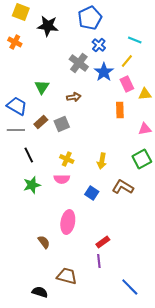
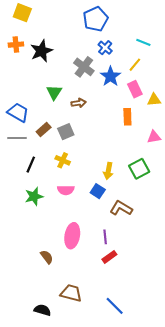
black star: (48, 26) -> (41, 51), moved, turned -30
orange cross: (15, 42) -> (16, 45), turned -32
green triangle: (42, 87) -> (54, 92), moved
black line: (29, 155) -> (31, 165), turned 49
yellow cross: (67, 159) -> (63, 160), moved
green square: (142, 159) -> (139, 169), moved
brown L-shape: (123, 187) -> (121, 208), moved
blue square: (92, 193) -> (98, 191), moved
purple line: (99, 261) -> (105, 237), moved
blue line: (130, 287) -> (115, 306), moved

